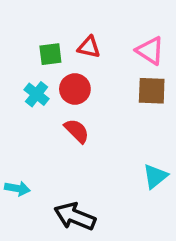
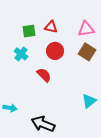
pink triangle: (150, 51) -> (86, 29), turned -42
red circle: (75, 89) -> (55, 51), moved
brown square: (152, 91) -> (87, 52), turned 30

